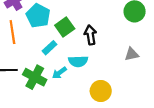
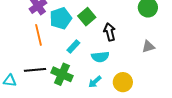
cyan pentagon: (38, 16) -> (61, 18), turned 30
green square: (65, 27) -> (87, 17), moved
cyan arrow: (59, 73) -> (95, 82), moved

